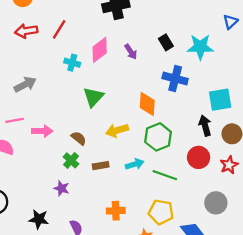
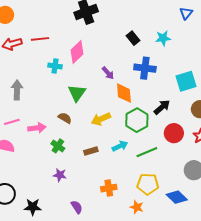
red line: (59, 29) -> (40, 39), turned 60
cyan star: (200, 47) -> (163, 38), size x0.7
purple arrow: (131, 52) -> (108, 73), moved
gray arrow: (25, 84) -> (17, 90), turned -54
black arrow: (205, 126) -> (162, 107), moved, turned 72
brown semicircle: (79, 138) -> (65, 118), moved
green cross: (71, 160) -> (58, 146), moved
green line: (165, 175) -> (147, 152), turned -35
black star: (39, 219) -> (33, 207), moved

